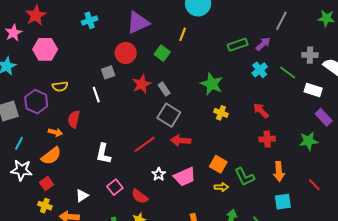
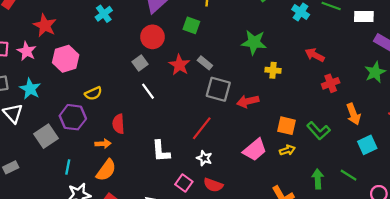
white line: (96, 95) -> (148, 91), moved
red arrow: (181, 141) -> (248, 101), moved
white star: (159, 174) -> (204, 158), moved
yellow arrow: (221, 187) -> (287, 150), moved

